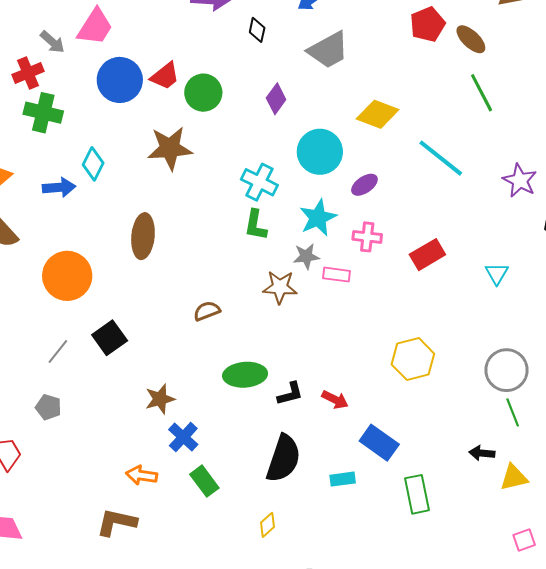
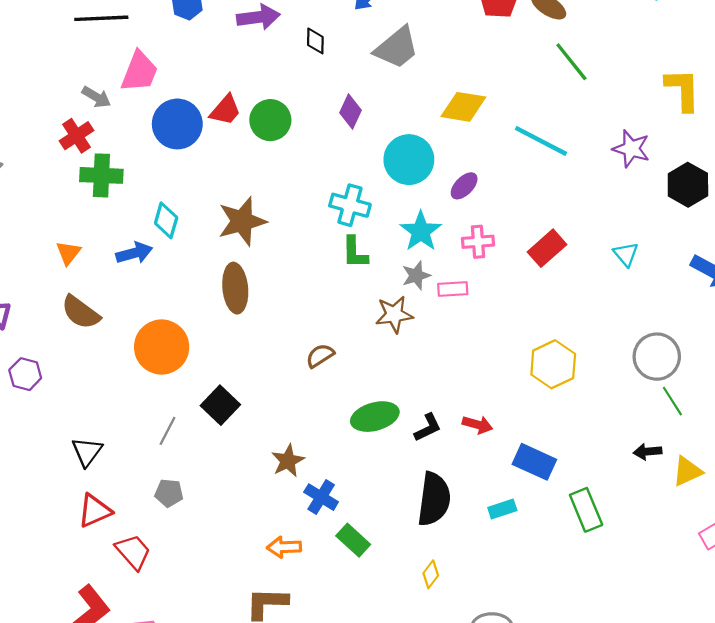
brown star: (170, 148) -> (242, 221), moved

